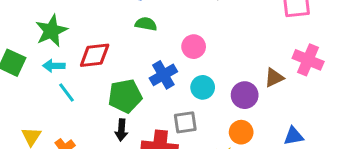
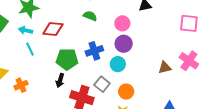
pink circle: (194, 47) -> (122, 23), moved
purple circle: (245, 95) -> (124, 44), moved
gray square: (185, 122) -> (102, 84), turned 35
orange circle: (241, 132) -> (126, 92), moved

